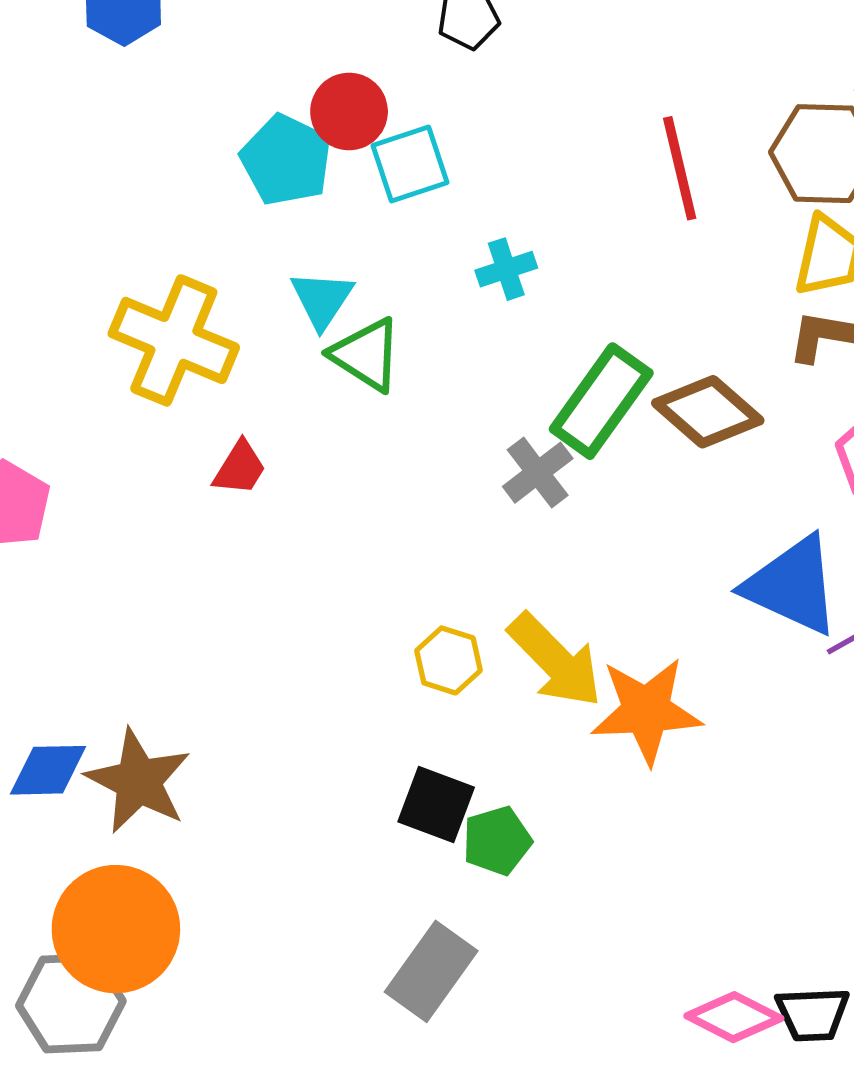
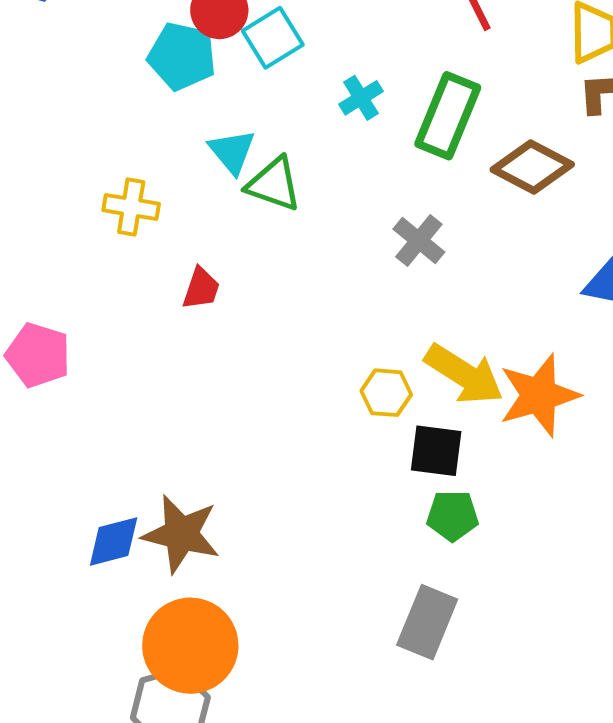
yellow cross: (174, 340) -> (131, 207), size x0.6
green rectangle: (601, 401) -> (448, 116), moved
black square: (436, 805) -> (436, 451), moved
green pentagon: (497, 841) -> (453, 516), turned 30

